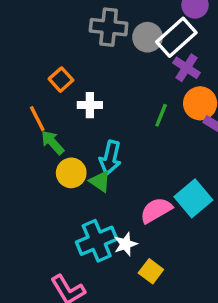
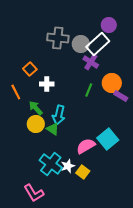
purple cross: (187, 68) -> (91, 62), moved
green arrow: (53, 142) -> (36, 108), moved
cyan cross: (97, 241) -> (51, 164), turned -30
yellow square: (151, 271) -> (83, 172), moved

